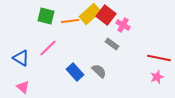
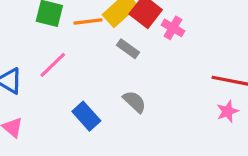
gray rectangle: (112, 44) -> (128, 49), moved
blue rectangle: (75, 72) -> (86, 116), moved

